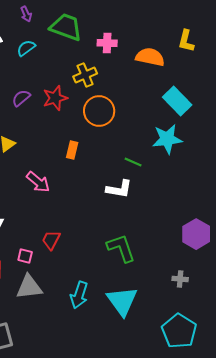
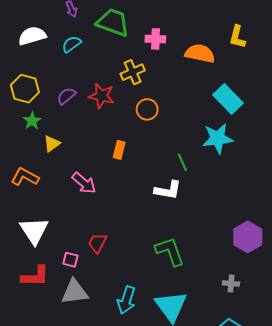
red star: (55, 98) -> (102, 96), turned 30
orange circle: (99, 111) -> (147, 109), size x0.7
green line: (133, 162) -> (182, 162), turned 42

